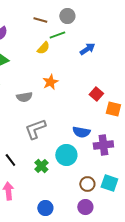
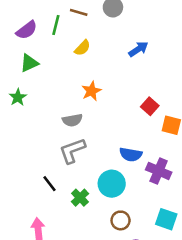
green line: (57, 35) -> (56, 25), moved, turned -56
gray semicircle: (24, 97) -> (72, 120), moved
purple cross: (103, 145) -> (159, 171), turned 30
black line: (10, 160) -> (49, 184), moved
brown circle: (87, 184) -> (121, 220), moved

